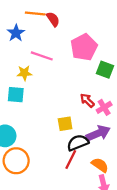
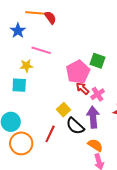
pink pentagon: (84, 47) -> (78, 72), moved
yellow square: (65, 124) -> (63, 110), turned -32
purple arrow: (98, 133) -> (93, 117), turned -70
black semicircle: (78, 143) -> (75, 126), turned -114
red line: (71, 160) -> (50, 134), moved

